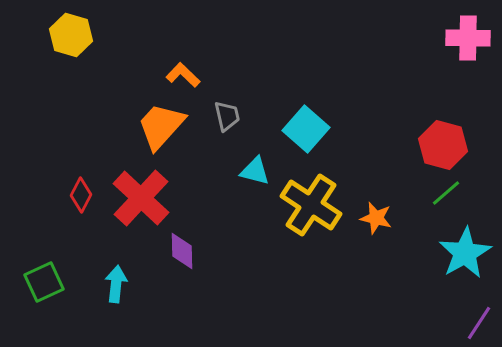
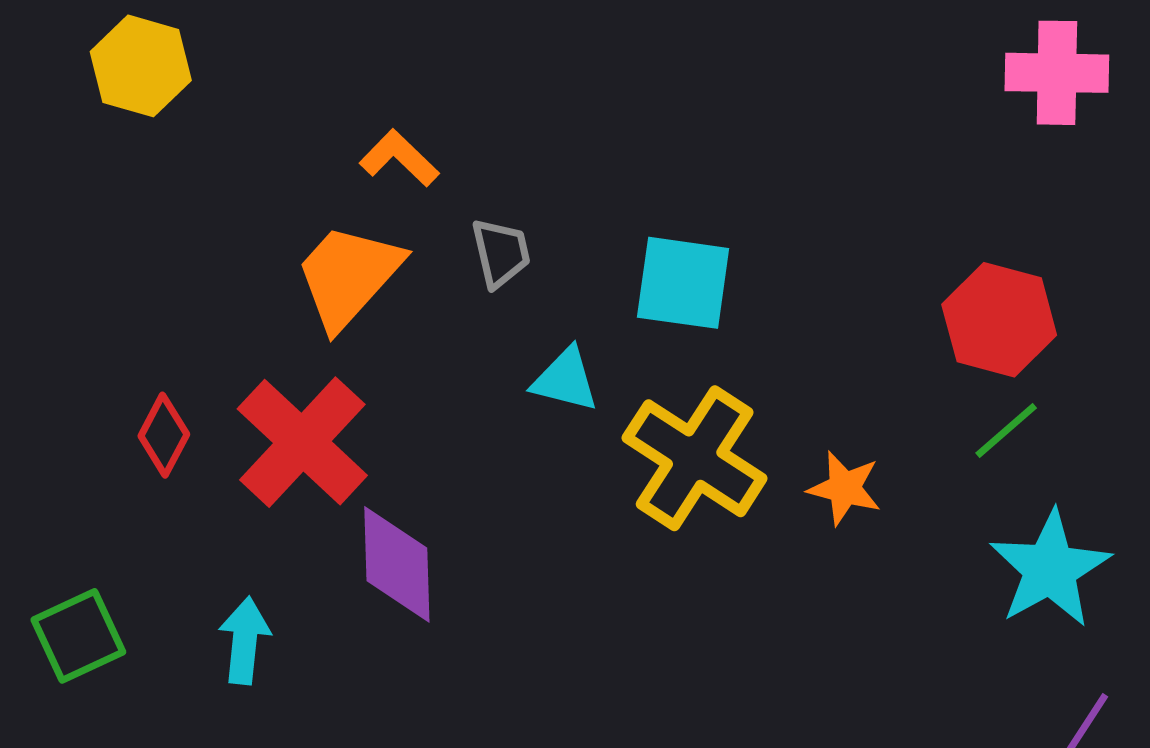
cyan square: (306, 129) -> (683, 283), turned -33
purple diamond: (182, 251) -> (397, 564), size x1.4

